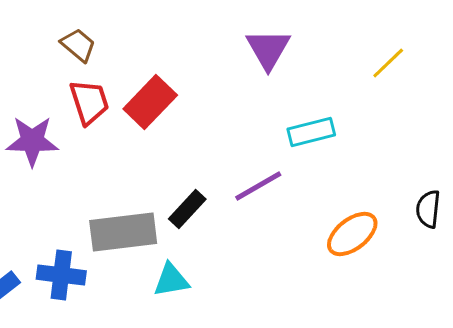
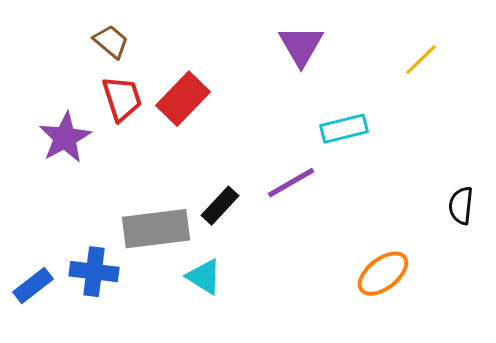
purple star: (32, 141) -> (65, 138), turned -30
orange ellipse: (352, 234) -> (383, 274), moved
cyan triangle: (171, 280) -> (204, 277), turned 42

